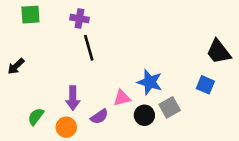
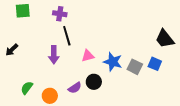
purple arrow: (73, 98) -> (54, 55), moved
pink triangle: (122, 98) -> (88, 56), moved
gray square: (170, 107) -> (135, 67), moved, turned -35
black circle: (144, 115) -> (94, 82), moved

